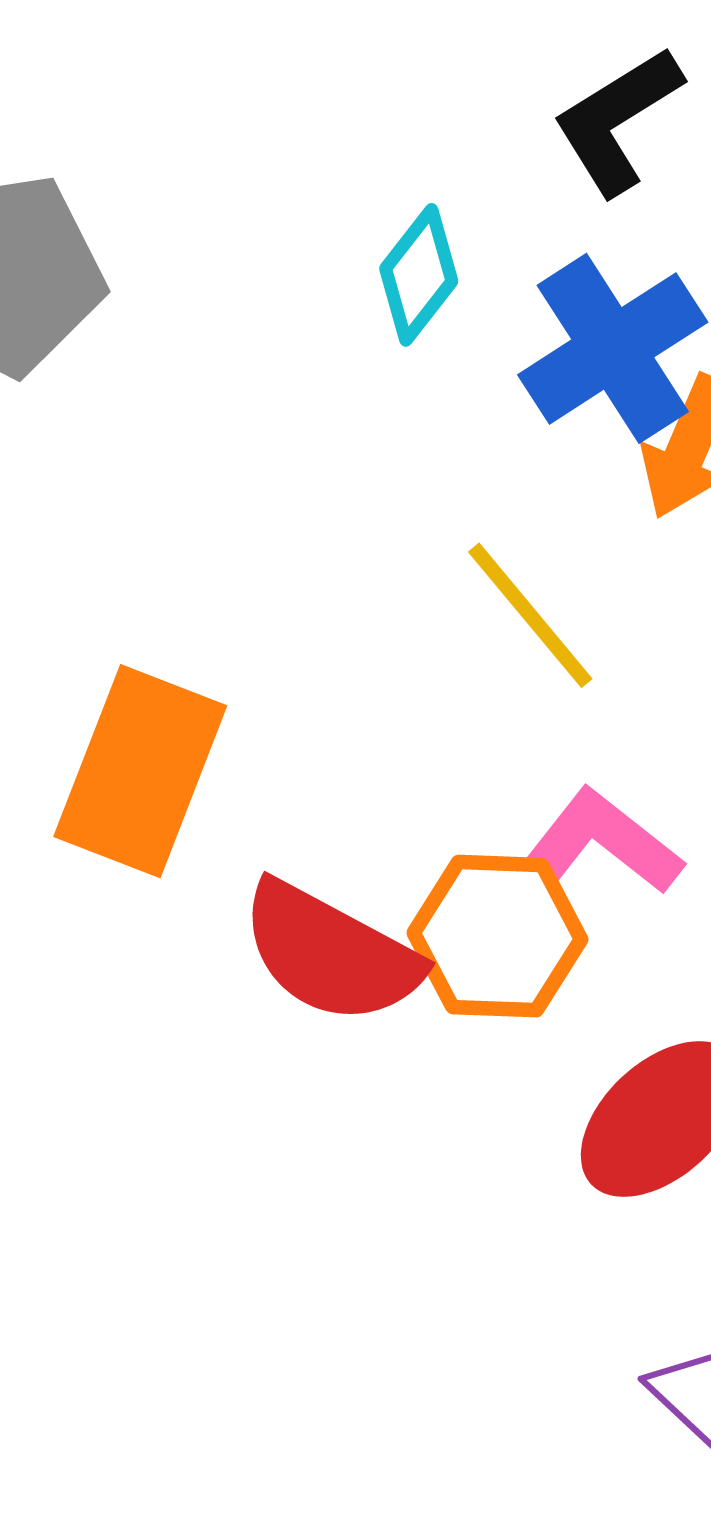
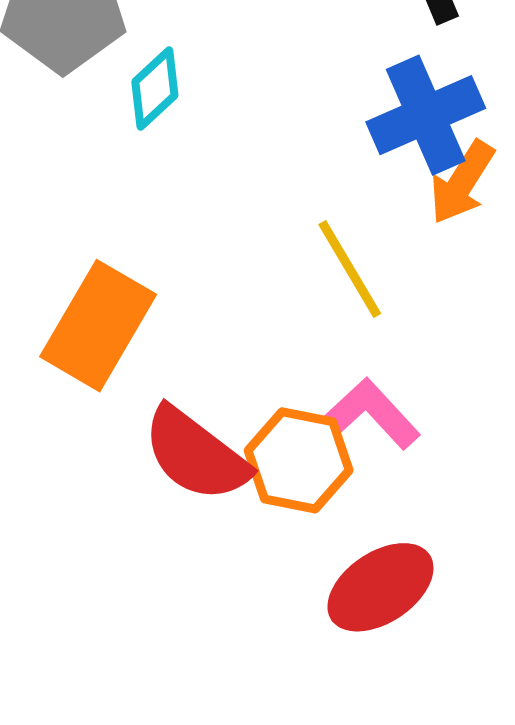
cyan diamond: (419, 275) -> (155, 88), moved

